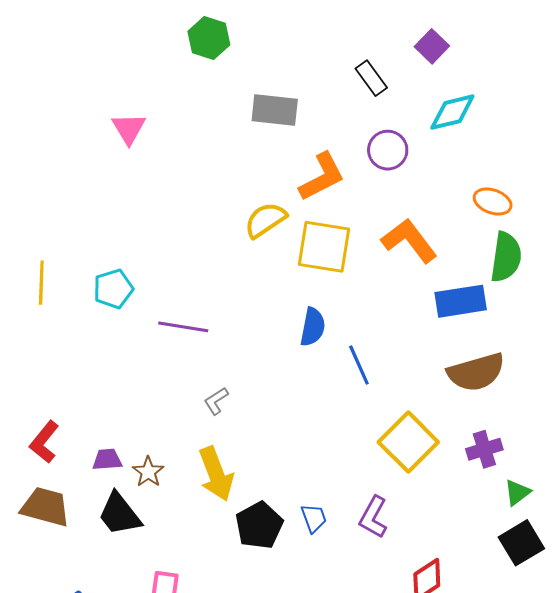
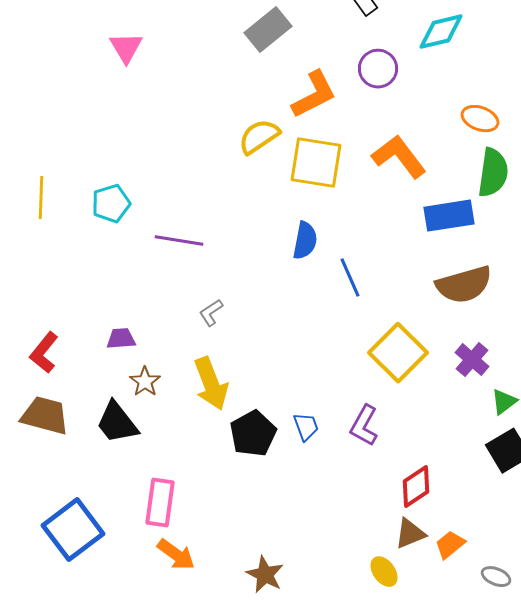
gray rectangle: (275, 110) -> (268, 30), turned -45
purple cross: (484, 449) -> (472, 360), turned -32
purple trapezoid: (107, 460) -> (121, 339), moved

